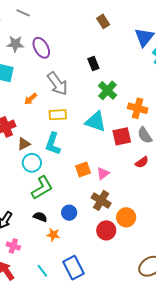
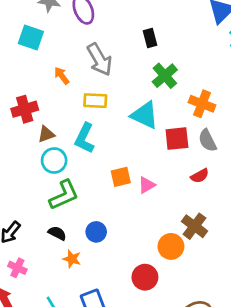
orange arrow: (31, 99) -> (62, 76), turned 88
brown cross: (101, 200) -> (195, 226), moved
red circle: (106, 230) -> (145, 277), moved

